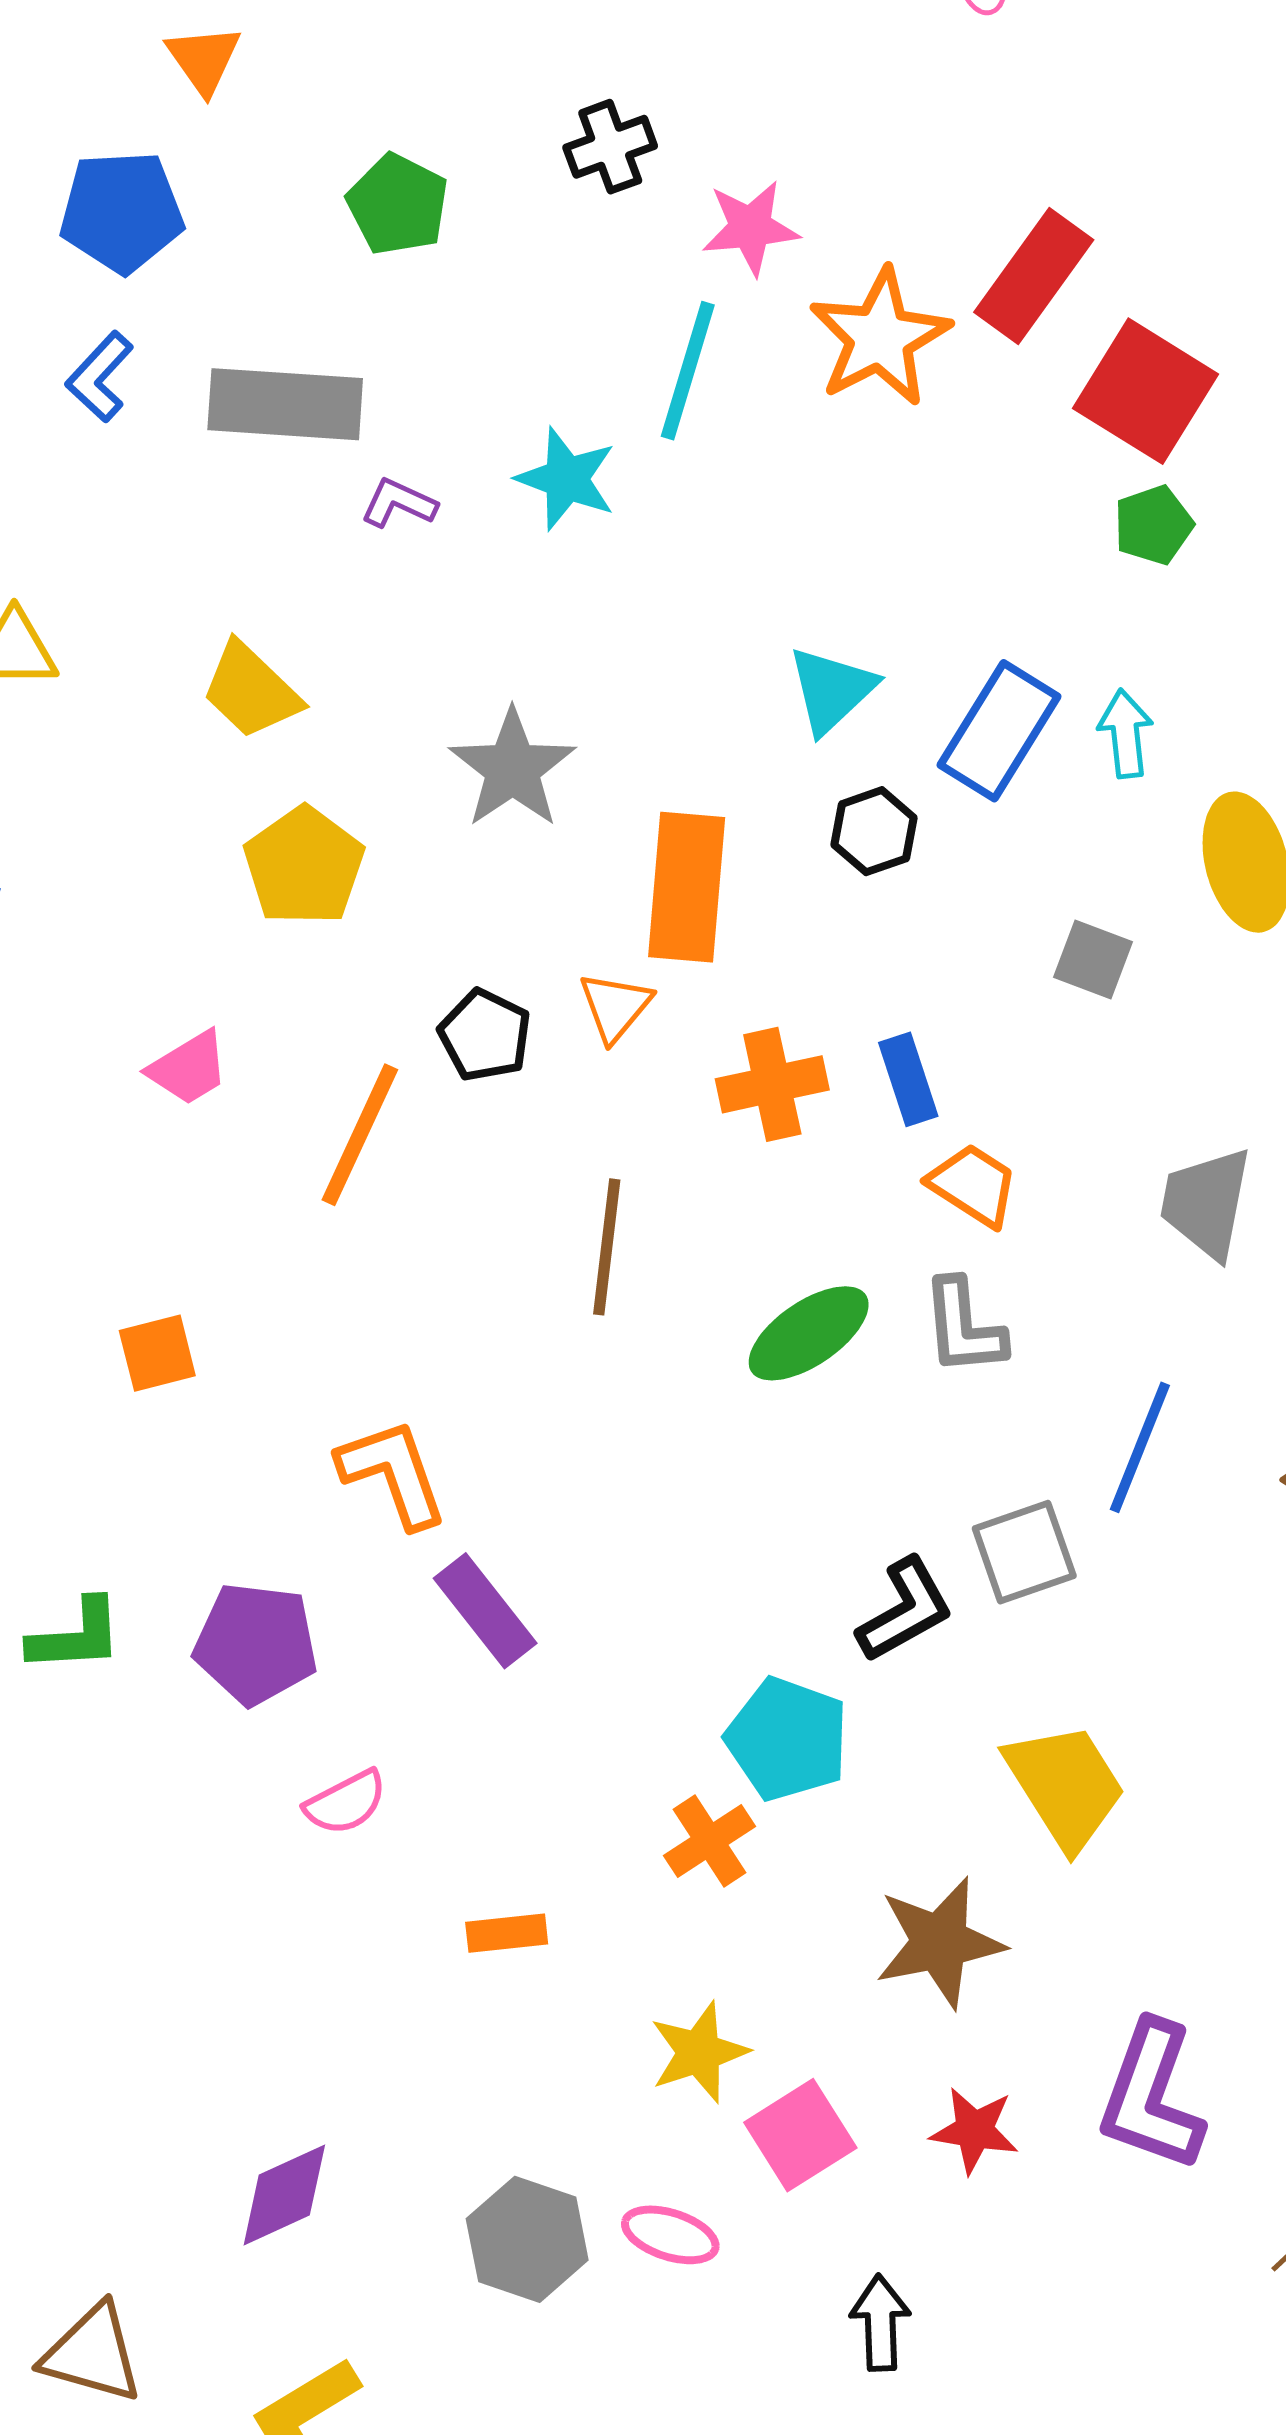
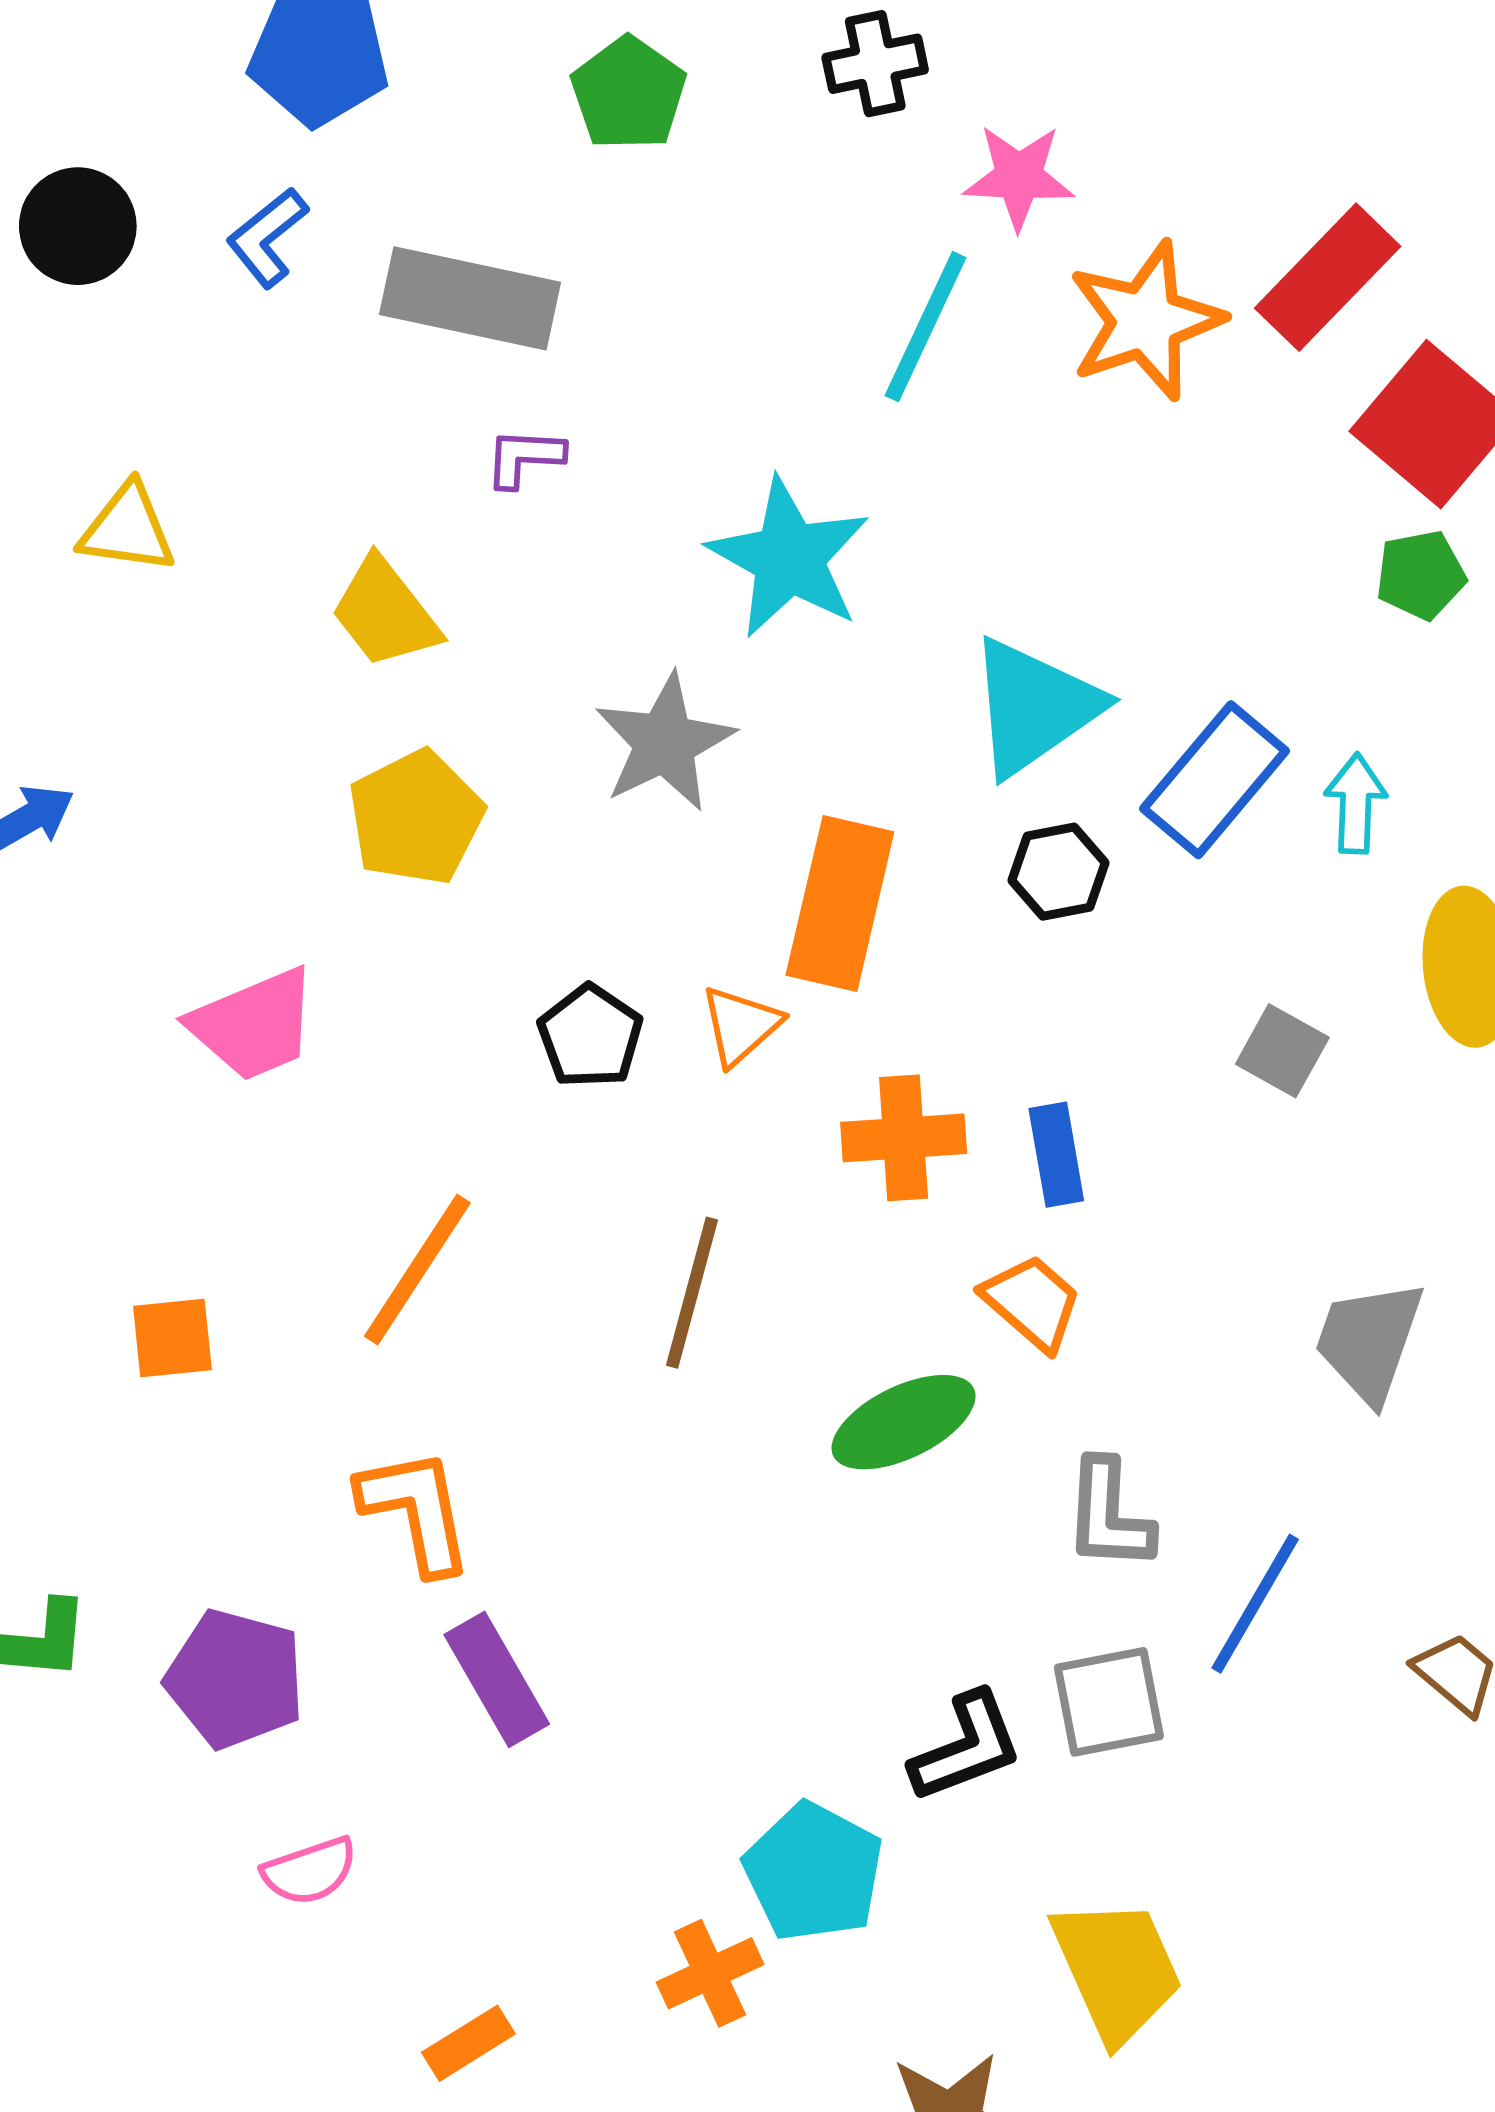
cyan star: (566, 479) -> (789, 558), moved, size x1.4
purple L-shape: (399, 503) -> (524, 457), moved, turned -30
cyan triangle: (832, 690) -> (1034, 707), size x1.4
pink trapezoid: (189, 1068) -> (254, 1025), size x1.4
orange line: (360, 1135) -> (417, 1270), moved
orange trapezoid: (973, 1185) -> (1032, 1302), moved
gray L-shape: (964, 1327) -> (1109, 1515), moved
orange rectangle: (507, 1933) -> (468, 2043), turned -34

